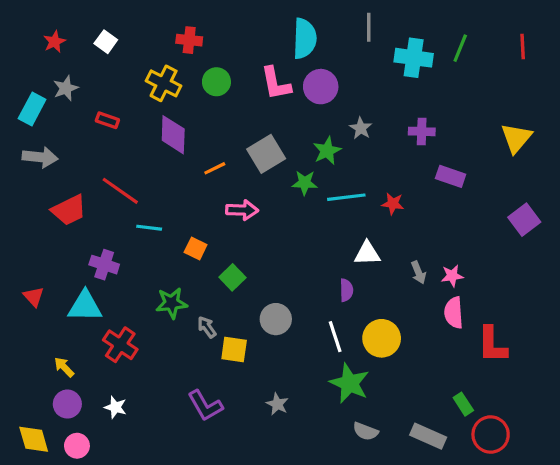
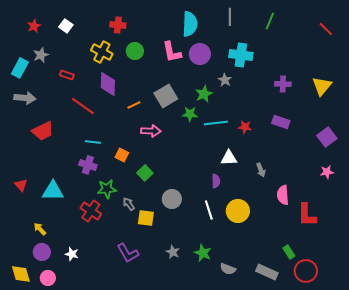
red line: (523, 47) -> (326, 29), turned -42
green line: (460, 48) -> (270, 21), moved
cyan cross: (414, 58) -> (241, 55), moved
purple cross: (422, 131) -> (283, 84), moved
purple rectangle: (451, 176) -> (281, 122), moved
red line: (120, 191) -> (83, 106), moved
purple cross: (104, 265) -> (88, 165), moved
pink star: (452, 276) -> (327, 172), moved
red cross: (120, 345) -> (91, 211), moved
green star: (350, 383) -> (203, 253), moved, size x0.7

